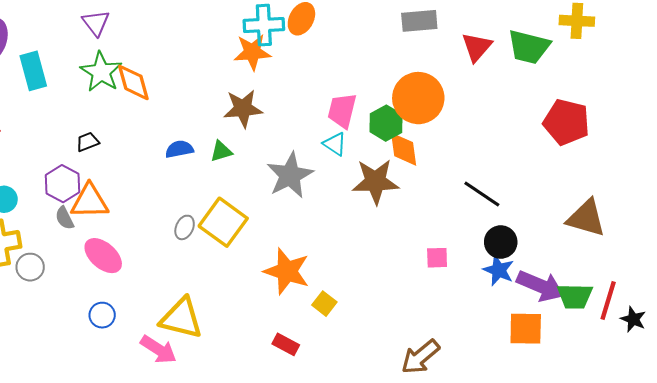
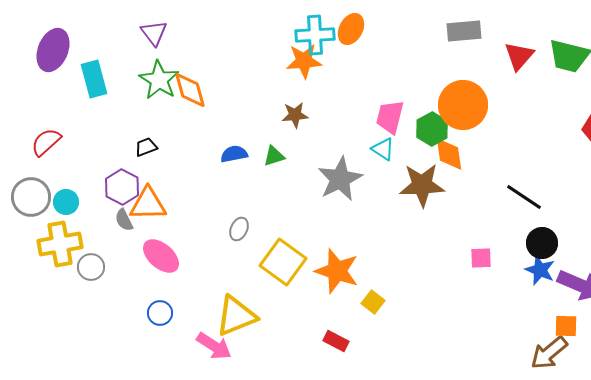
brown star: (243, 108) -> (295, 115), size x0.7
yellow square: (223, 222) -> (283, 262), moved
yellow triangle: (181, 318) -> (236, 316), turned -36
orange square: (526, 329) -> (566, 326), size x0.7
brown arrow: (420, 357) -> (549, 353), moved

